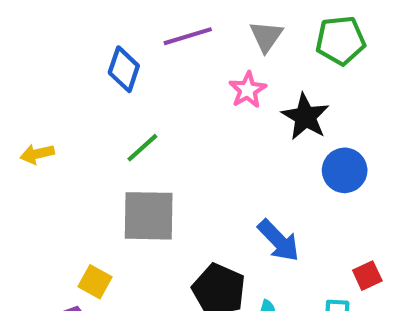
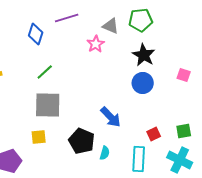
gray triangle: (266, 36) -> (111, 26), moved, turned -42
black star: (305, 117) -> (144, 55), moved
yellow square: (95, 282) -> (39, 137), moved, turned -35

